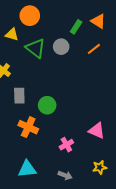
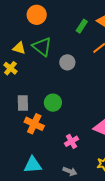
yellow triangle: (12, 34) -> (19, 48), moved
gray circle: (61, 47) -> (67, 62), moved
gray rectangle: (19, 96) -> (23, 103), moved

